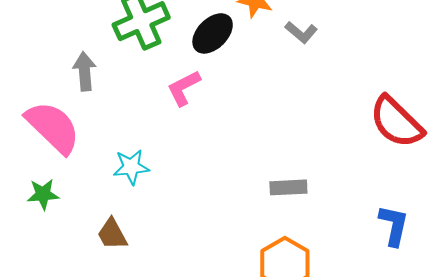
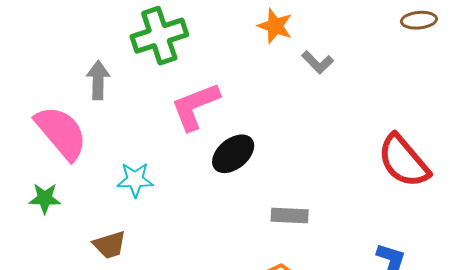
black ellipse: (213, 33) -> (233, 154), moved
pink L-shape: (184, 88) -> (195, 106), size x1.4
brown trapezoid: (112, 234) -> (110, 245), turned -84

